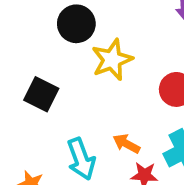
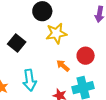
orange arrow: (126, 144) -> (63, 66), moved

